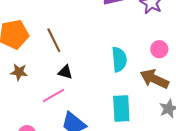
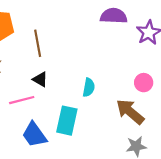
cyan semicircle: (119, 59) -> (89, 87), moved, size x0.7
cyan rectangle: (121, 108) -> (67, 121), moved

